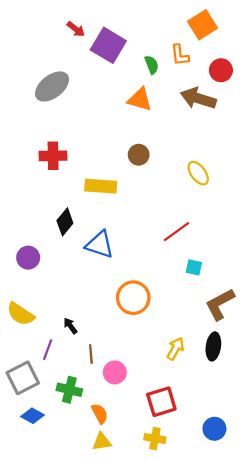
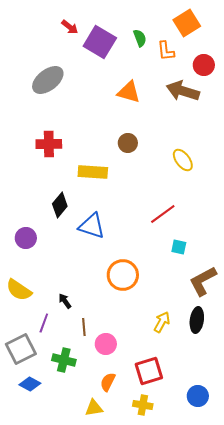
green semicircle: (152, 65) -> (140, 38), moved
orange semicircle: (100, 414) -> (108, 382), moved, turned -126

